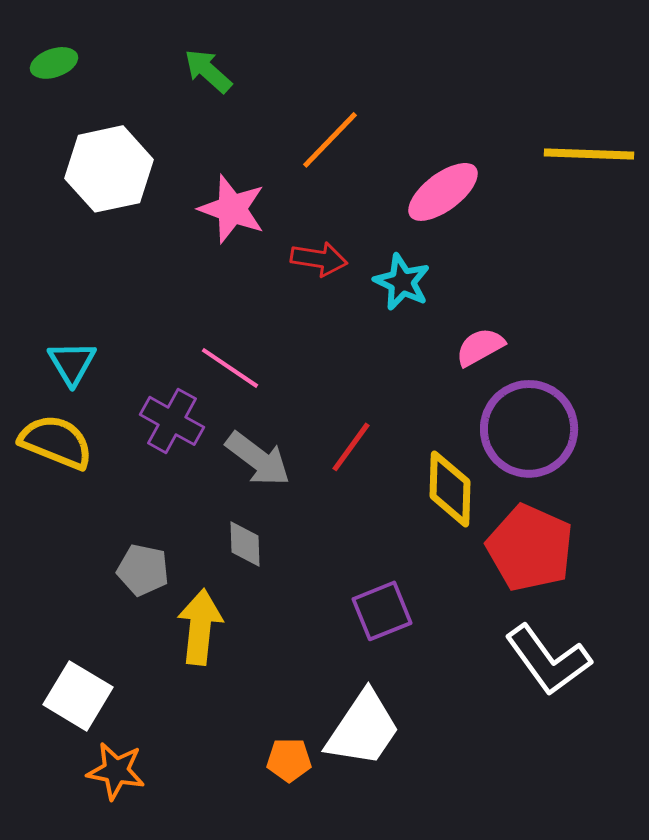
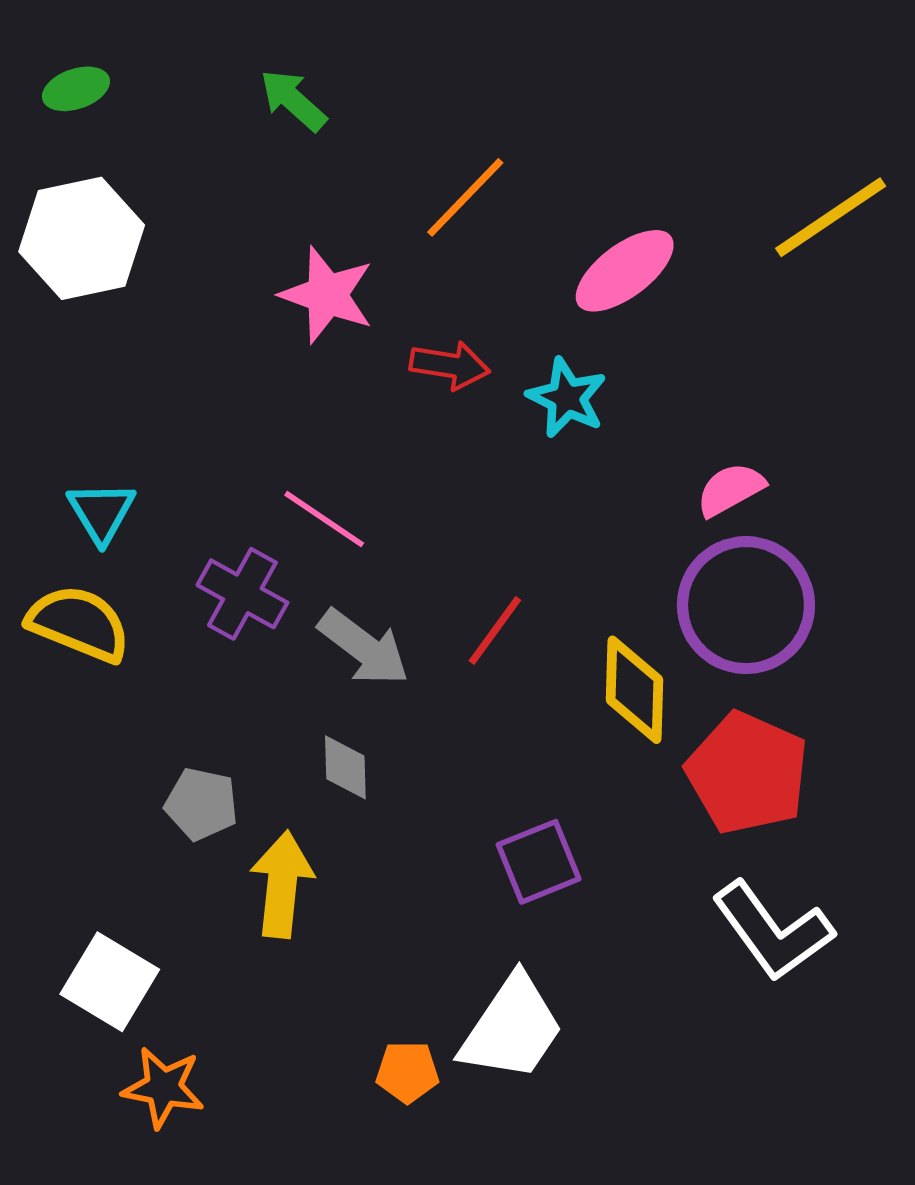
yellow line: (589, 154) -> (831, 217), turned -36
white hexagon: (109, 169) -> (82, 238), moved
pink semicircle: (480, 347) -> (730, 489), moved

